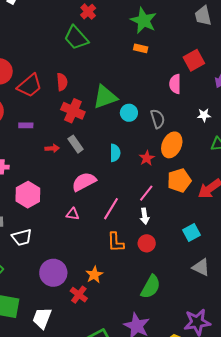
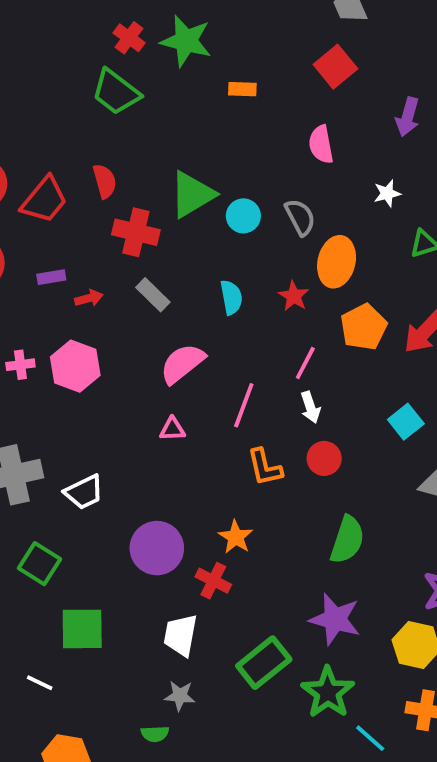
green star: (144, 21) -> (186, 41), moved
red square: (194, 60) -> (335, 67), moved
red arrow: (52, 148) -> (89, 298), moved
pink hexagon: (28, 195) -> (75, 366), moved
white trapezoid: (42, 318) -> (181, 635), moved

